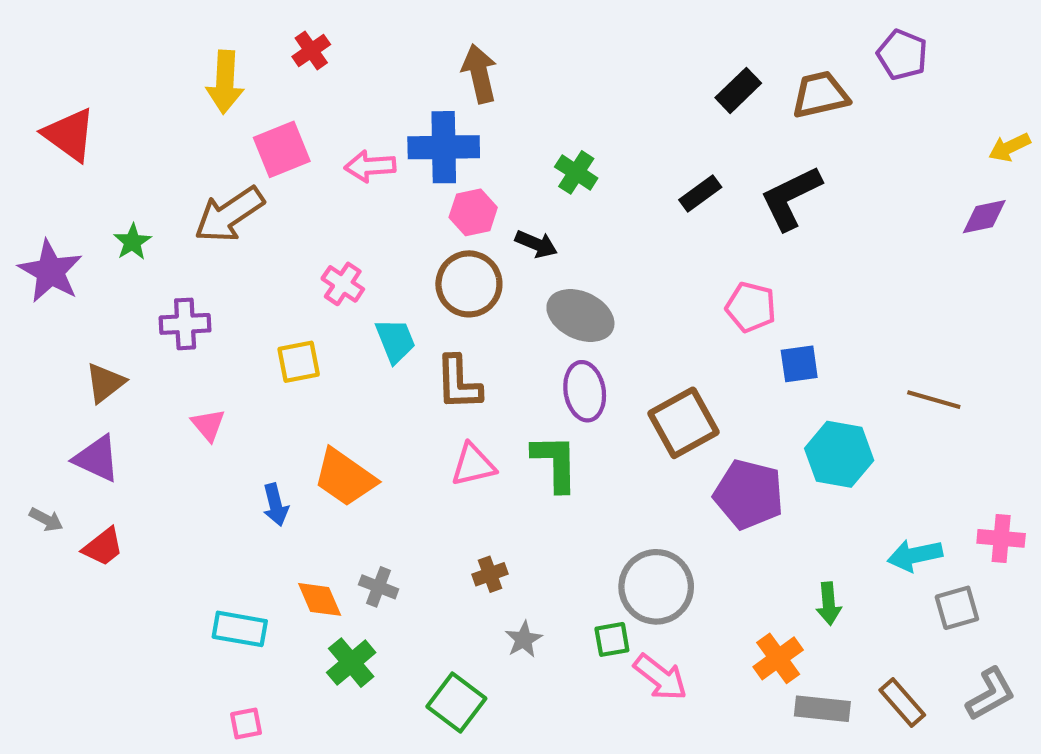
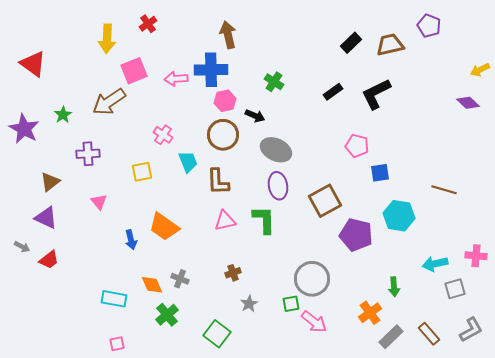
purple diamond: (984, 217) -> (468, 103), turned 55
gray rectangle: (822, 709) -> (391, 337), turned -50

